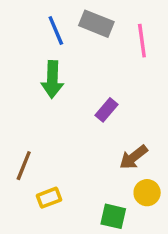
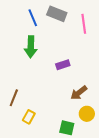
purple rectangle: (106, 110) -> (63, 65), turned 32
yellow rectangle: (49, 198) -> (29, 117), turned -40

